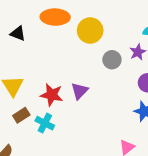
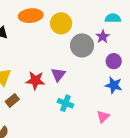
gray circle: (112, 60) -> (82, 45), size x1.5
cyan cross: (45, 123) -> (65, 103), moved

